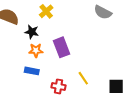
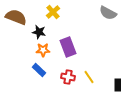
blue rectangle: (32, 71) -> (39, 70), turned 32
red cross: (59, 86) -> (68, 77), moved

